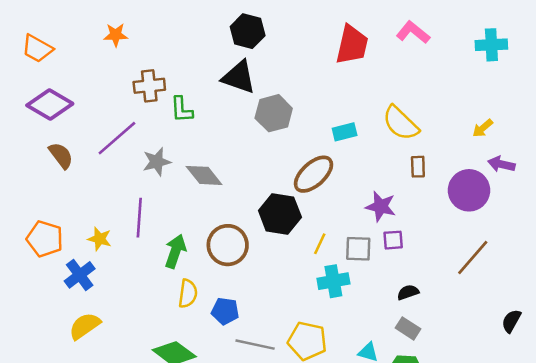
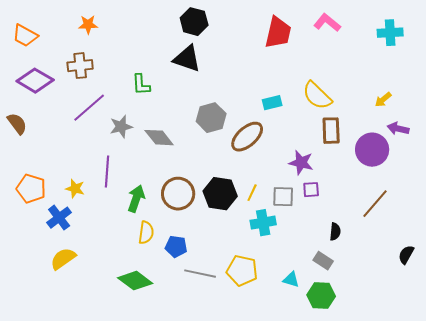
brown cross: (149, 86) -> (80, 66), moved
gray hexagon: (274, 113) -> (211, 118), moved
brown semicircle: (61, 156) -> (17, 124), moved
brown rectangle: (418, 167) -> (331, 131), size x1.5
black hexagon: (280, 214) -> (220, 194), moved
black semicircle: (408, 292) -> (335, 232), moved, turned 114

